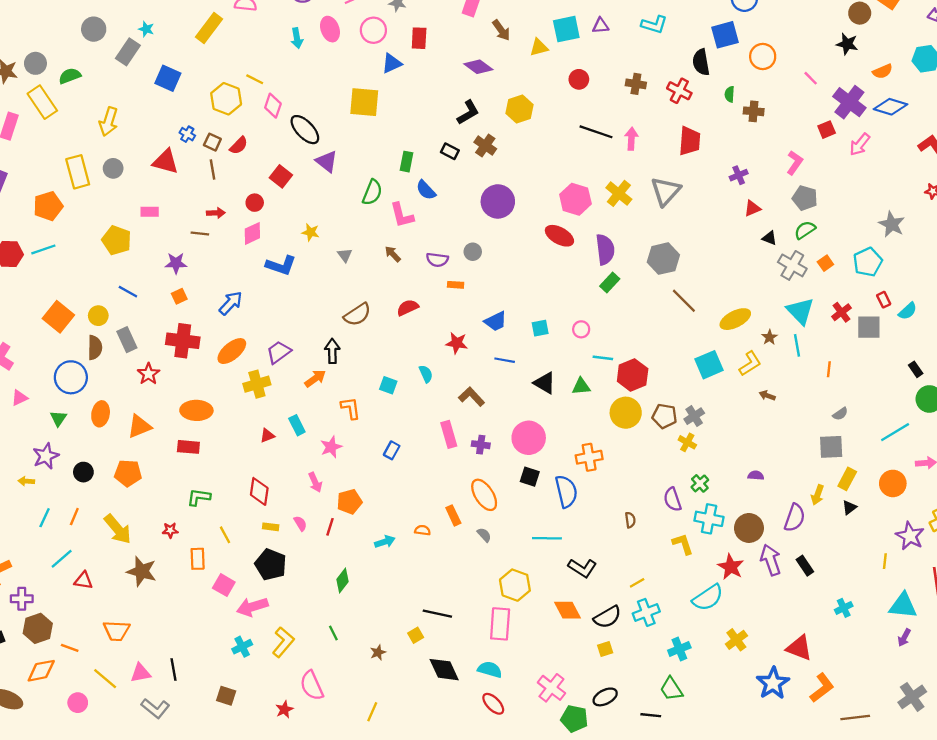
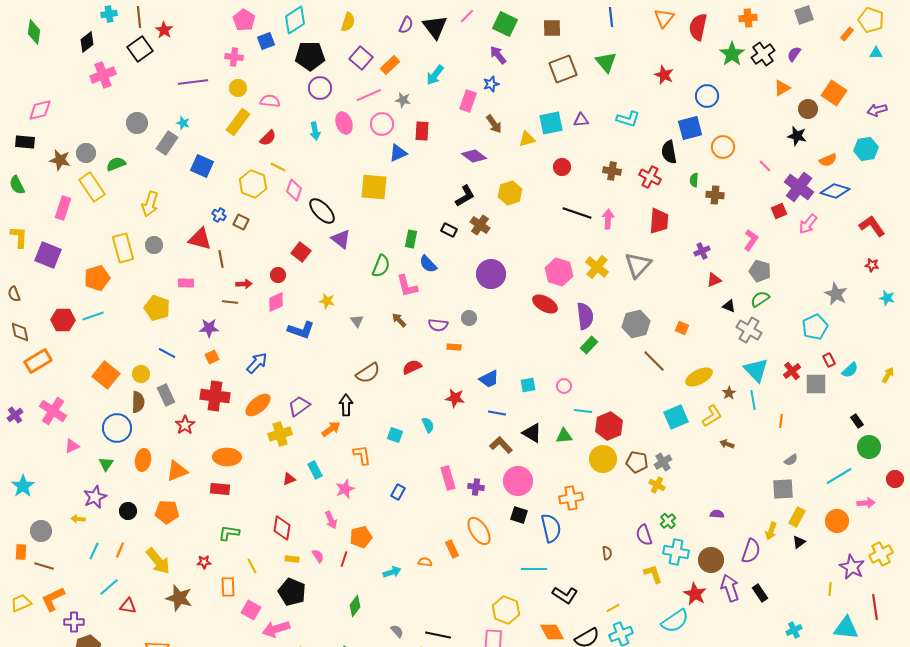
red semicircle: (239, 146) -> (268, 138), moved
brown line: (212, 170) -> (221, 259), moved
orange square: (825, 263) -> (682, 328), moved, turned -32
brown L-shape: (472, 397) -> (501, 445), moved
gray semicircle: (484, 535) -> (397, 631), moved

